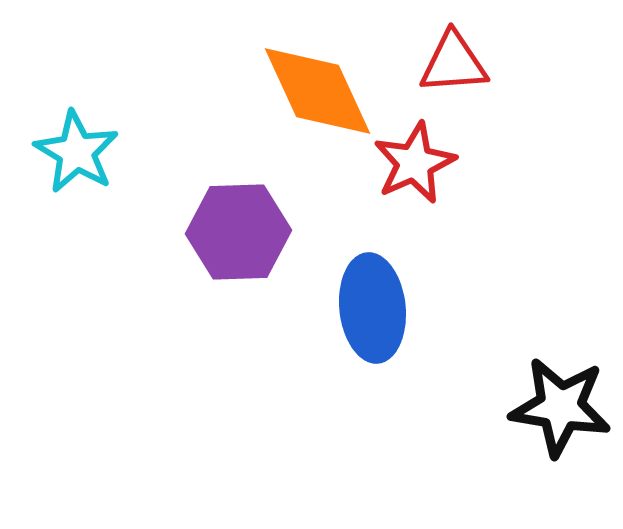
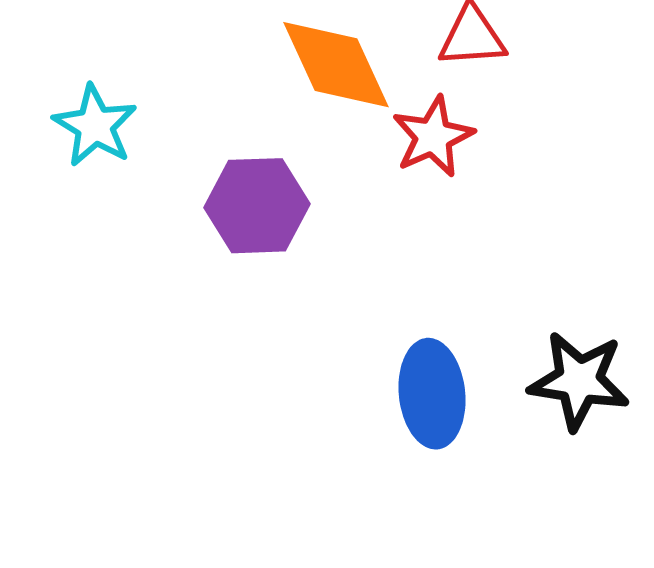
blue ellipse: (372, 308) -> (432, 394), moved

